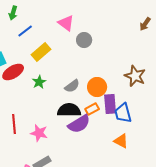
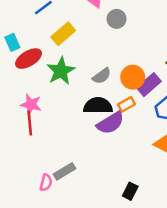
green star: (39, 82) -> (61, 71), size x1.6
purple rectangle: (110, 104) -> (149, 85), moved, turned 54
pink star: (39, 133) -> (31, 104), moved

